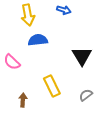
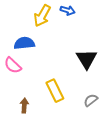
yellow arrow: (28, 15) -> (42, 16), moved, turned 40
blue semicircle: (38, 40) -> (24, 43), moved

